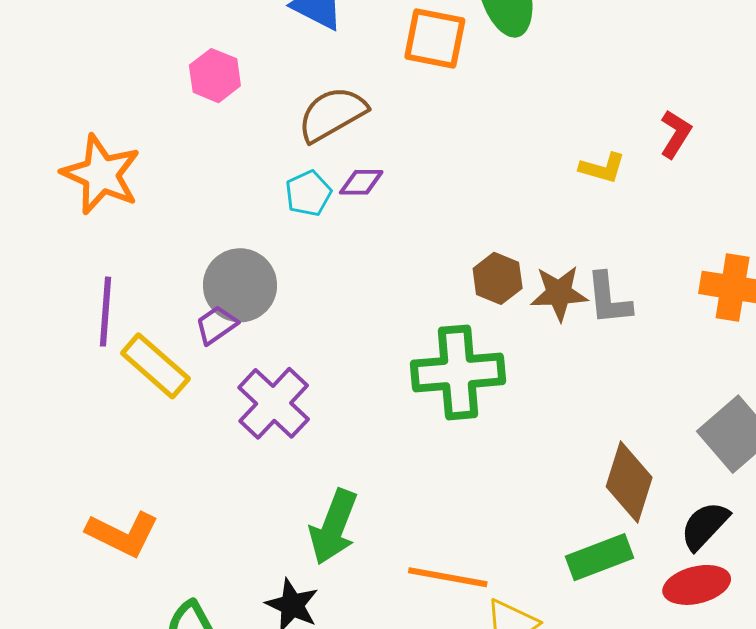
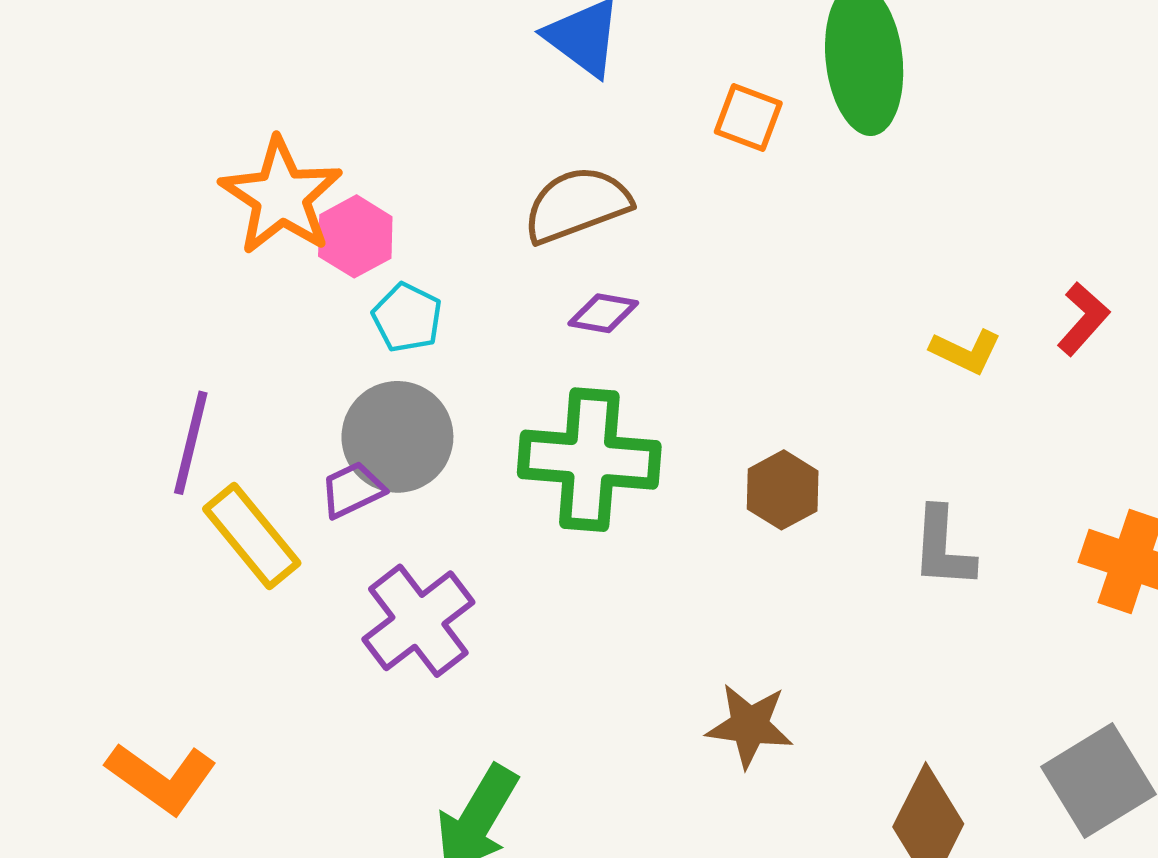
orange square: (435, 39) -> (748, 118), size x0.7
pink hexagon: (215, 76) -> (355, 236), moved
orange star: (101, 174) -> (281, 196), moved
cyan pentagon: (308, 193) -> (407, 318), moved, turned -30
brown star: (559, 293) -> (750, 726), moved
green cross: (458, 372) -> (589, 460), moved

